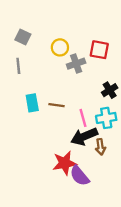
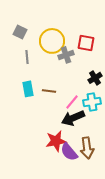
yellow circle: (60, 47) -> (52, 41), size x1.6
gray line: (18, 66) -> (27, 57), moved
pink line: (83, 118) -> (72, 102), turned 56
brown arrow: (100, 147) -> (87, 148), moved, size x1.5

